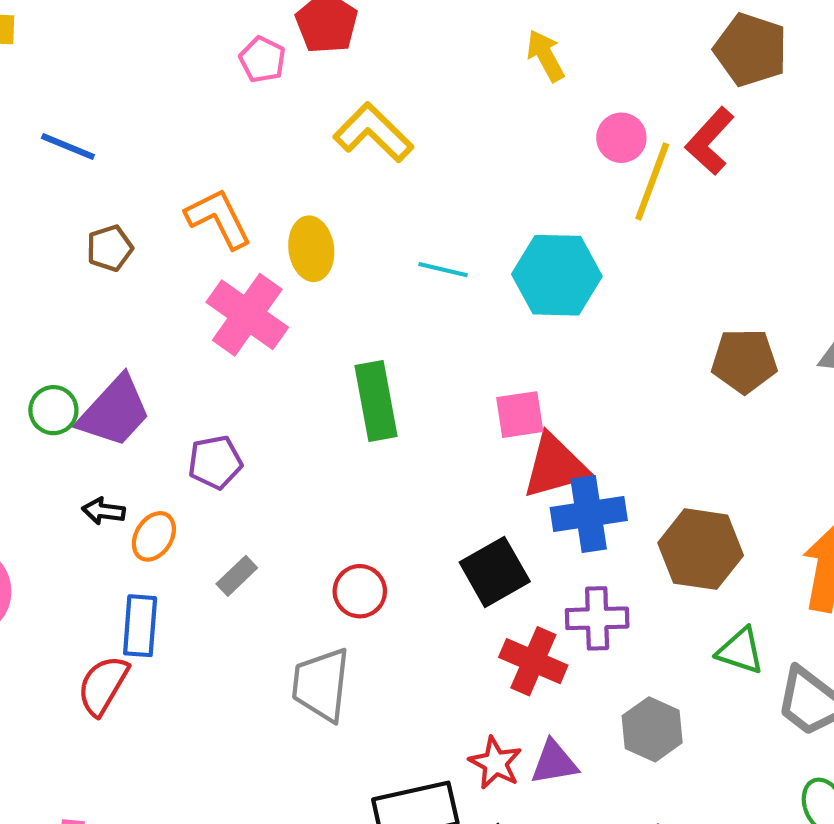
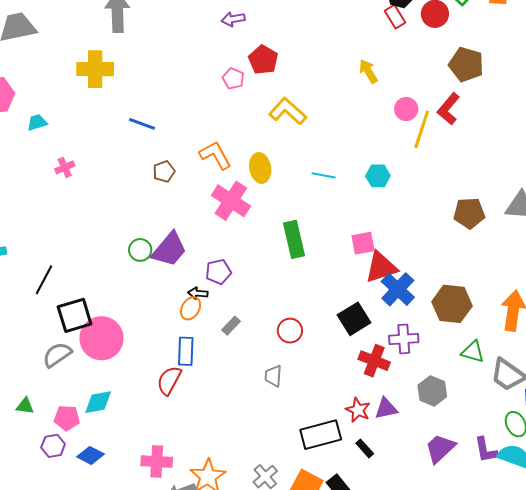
cyan hexagon: (557, 275) -> (378, 176), size x0.6
black arrow: (104, 511) -> (198, 293), moved
blue cross: (589, 514) -> (398, 289), turned -36
gray trapezoid: (321, 685) -> (273, 376), size x0.6

